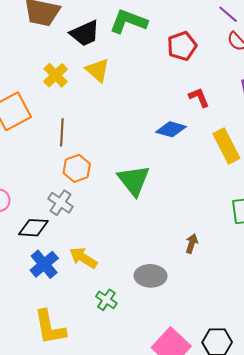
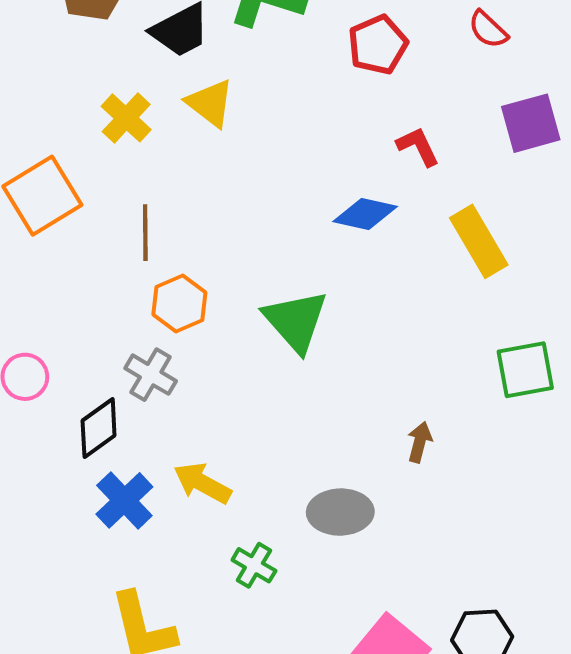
black diamond: (33, 228) -> (99, 428), turned -36

